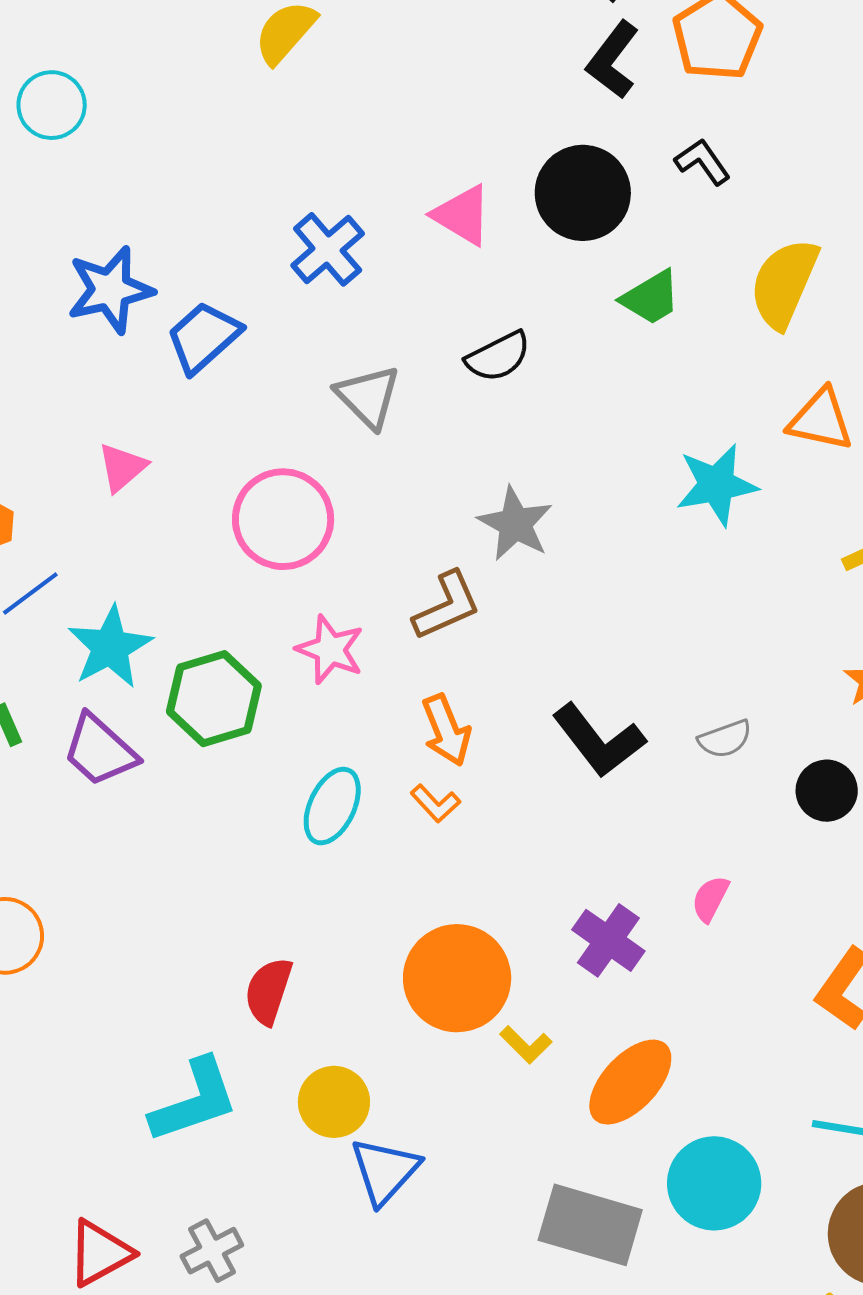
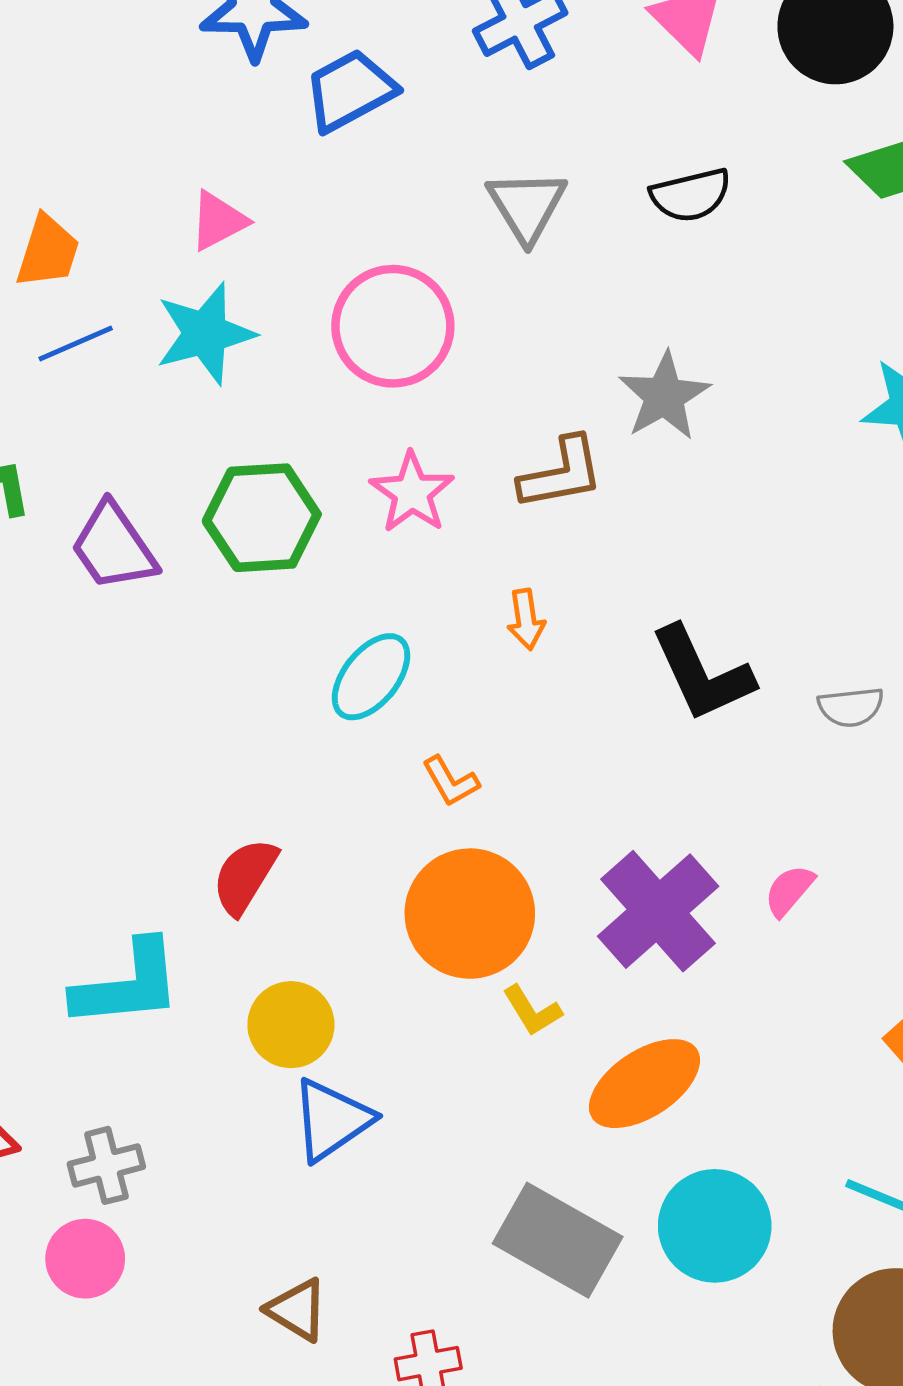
cyan star: (110, 647) -> (205, 334), moved
orange arrow: (446, 730) -> (526, 619), size x0.7
orange L-shape: (435, 803) -> (451, 781), moved
purple cross: (608, 940) -> (658, 911), size x1.4

